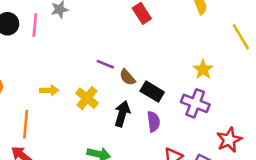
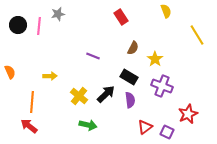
yellow star: (203, 69) -> (155, 59), moved
brown semicircle: (127, 77) -> (133, 48), moved, turned -112
yellow cross: (87, 98) -> (79, 96), moved
black arrow: (122, 114) -> (106, 94), turned 30

